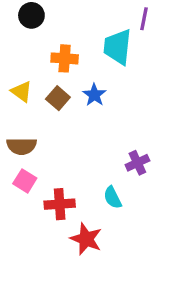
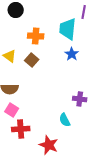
blue star: (94, 95) -> (72, 54), moved
purple cross: (137, 163) -> (80, 99), turned 32
red cross: (60, 204) -> (21, 129), moved

